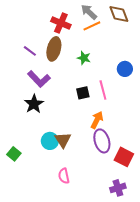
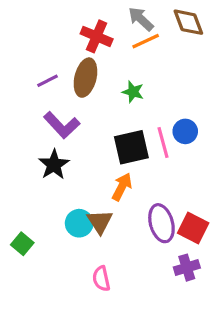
purple line: (30, 51) -> (47, 81), turned -64
blue circle: (125, 69) -> (185, 131), moved
black square: (83, 93) -> (131, 147), size x1.6
orange arrow: (97, 120) -> (122, 187), moved
red square: (124, 157) -> (193, 228), moved
purple cross: (118, 188) -> (187, 268), moved

